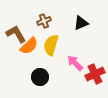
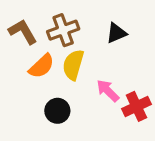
brown cross: (44, 21) -> (63, 30), size x1.5
brown L-shape: (16, 34) -> (23, 32), moved

